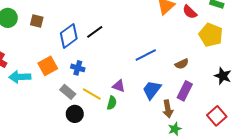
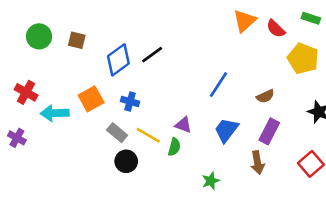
blue line: (146, 55) -> (219, 85), turned -30
brown arrow: (168, 109) -> (258, 163), moved
green star: (175, 129) -> (211, 181), moved

